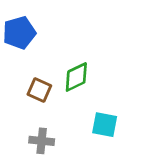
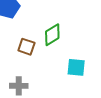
gray cross: (42, 141) -> (19, 86), moved

